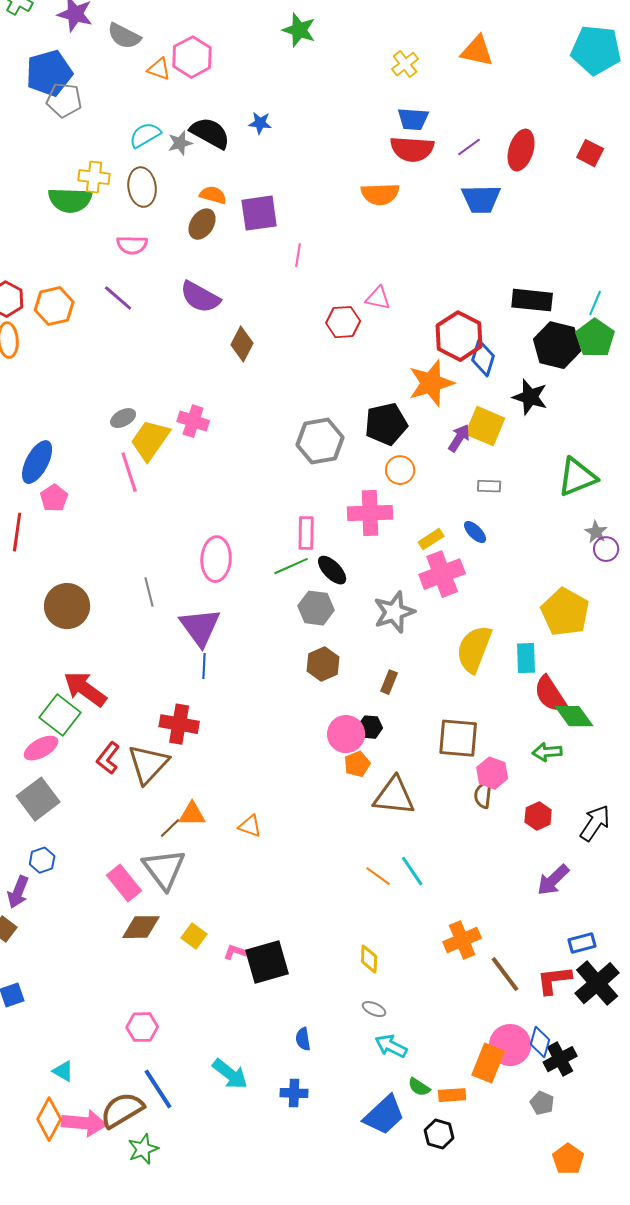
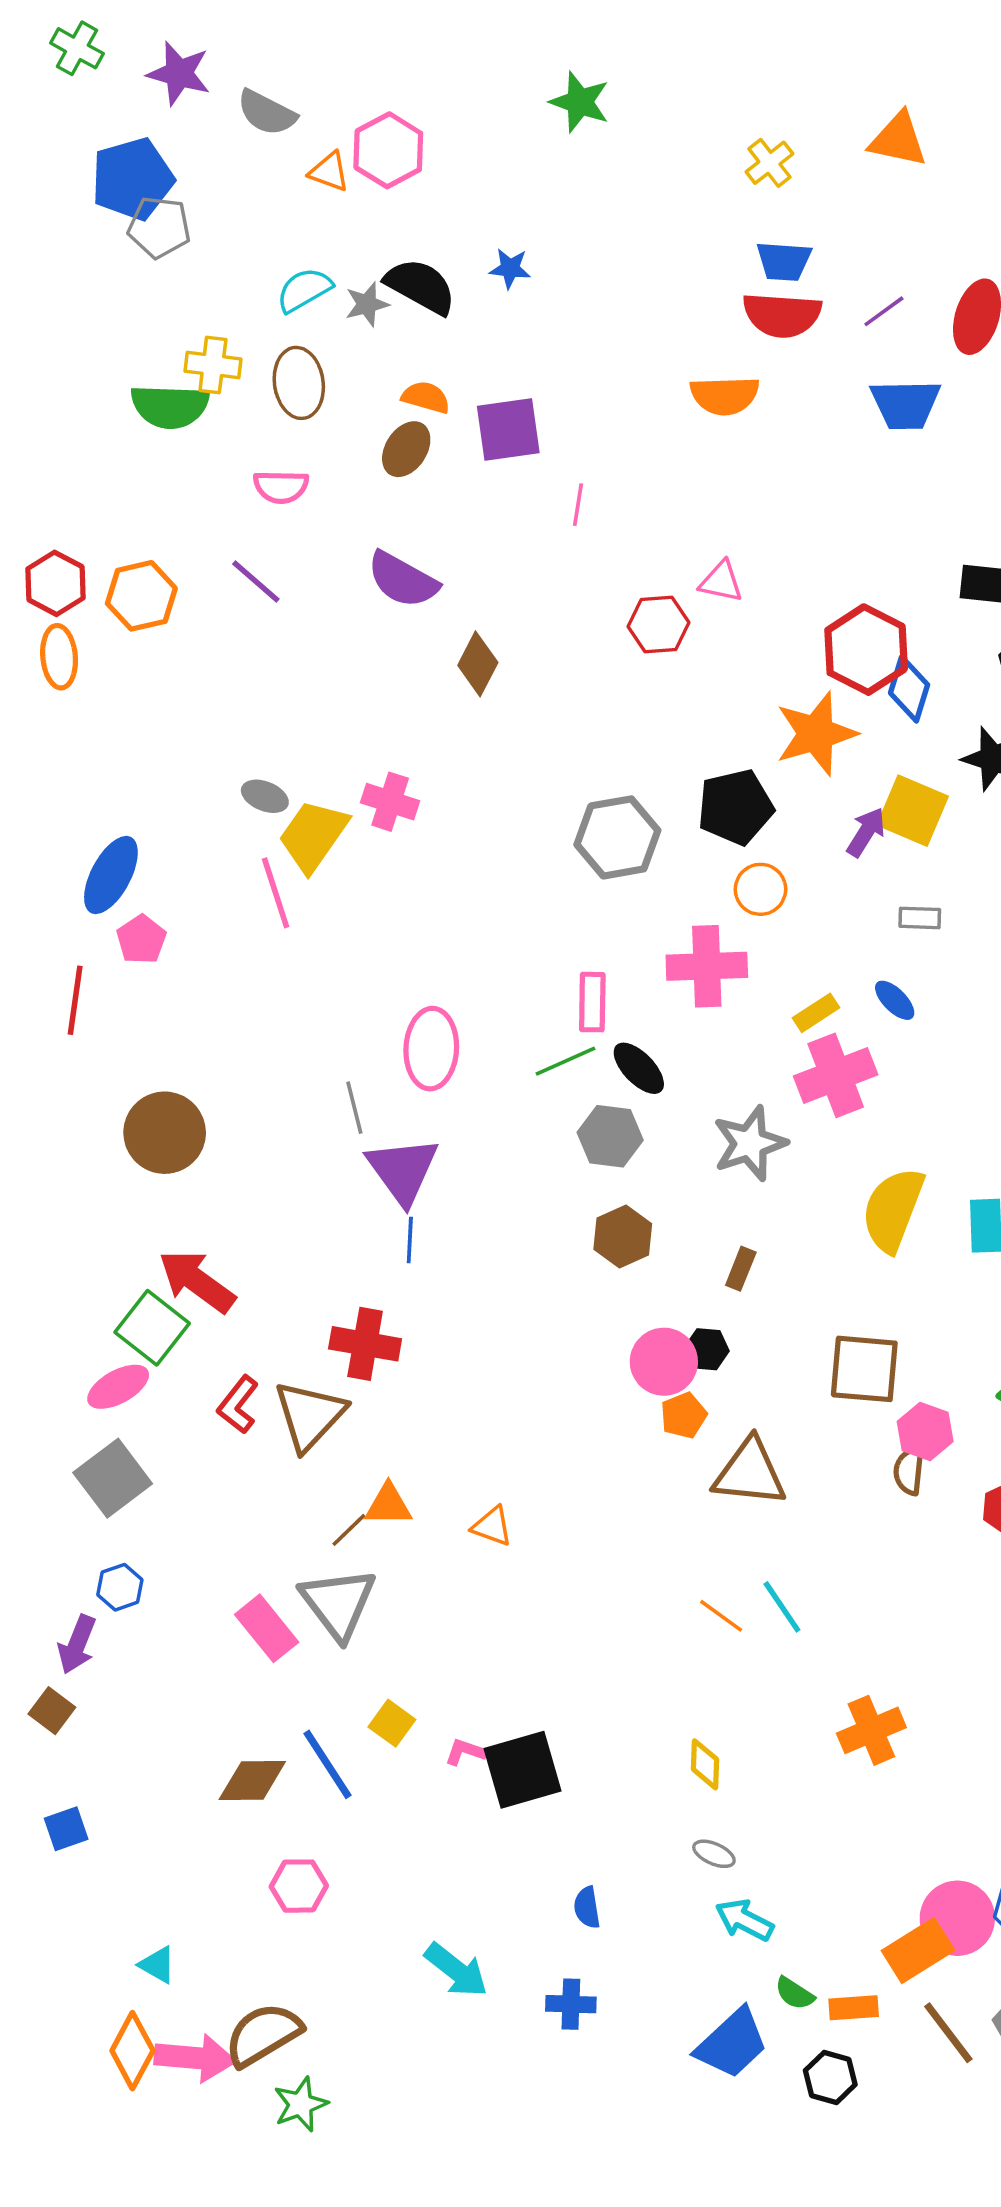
gray ellipse: (123, 418) -> (265, 796), turned 50
gray line: (149, 592) -> (354, 1108), moved
brown diamond: (141, 927) -> (252, 1780), moved
brown line: (505, 974) -> (948, 2033), moved
orange rectangle: (488, 1063) -> (918, 1950), turned 36
blue line: (158, 1089) -> (327, 1764), moved

